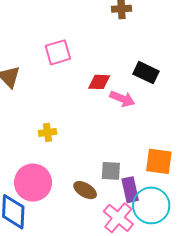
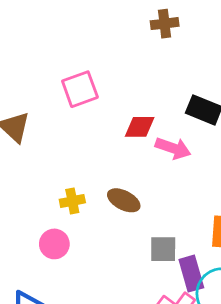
pink circle: (33, 183) -> (54, 244), moved, size x0.6
brown ellipse: (85, 190) -> (124, 200), moved

